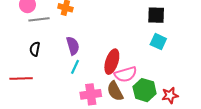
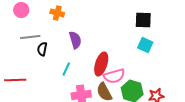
gray line: (39, 19) -> (30, 37), moved
purple semicircle: (73, 46) -> (75, 40), moved
black semicircle: (35, 49) -> (42, 49), moved

